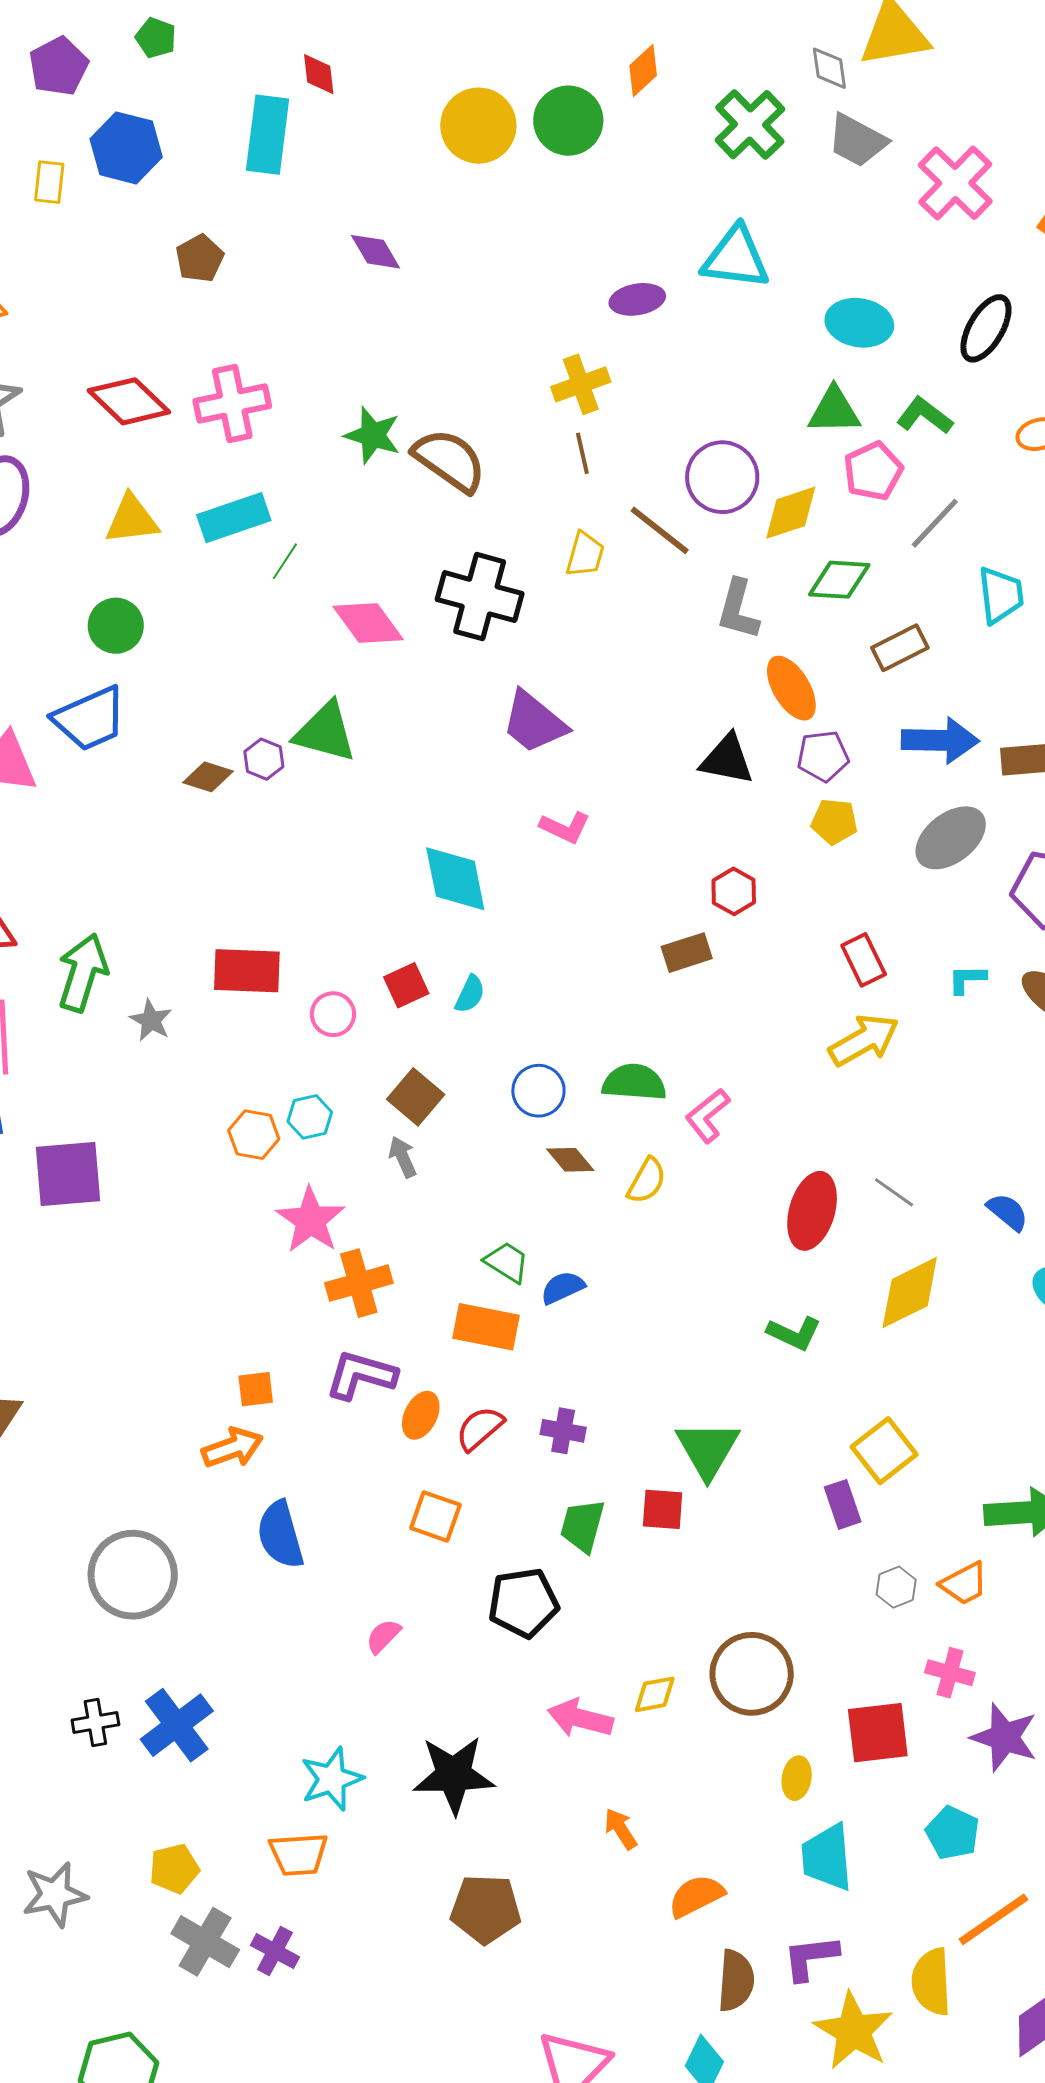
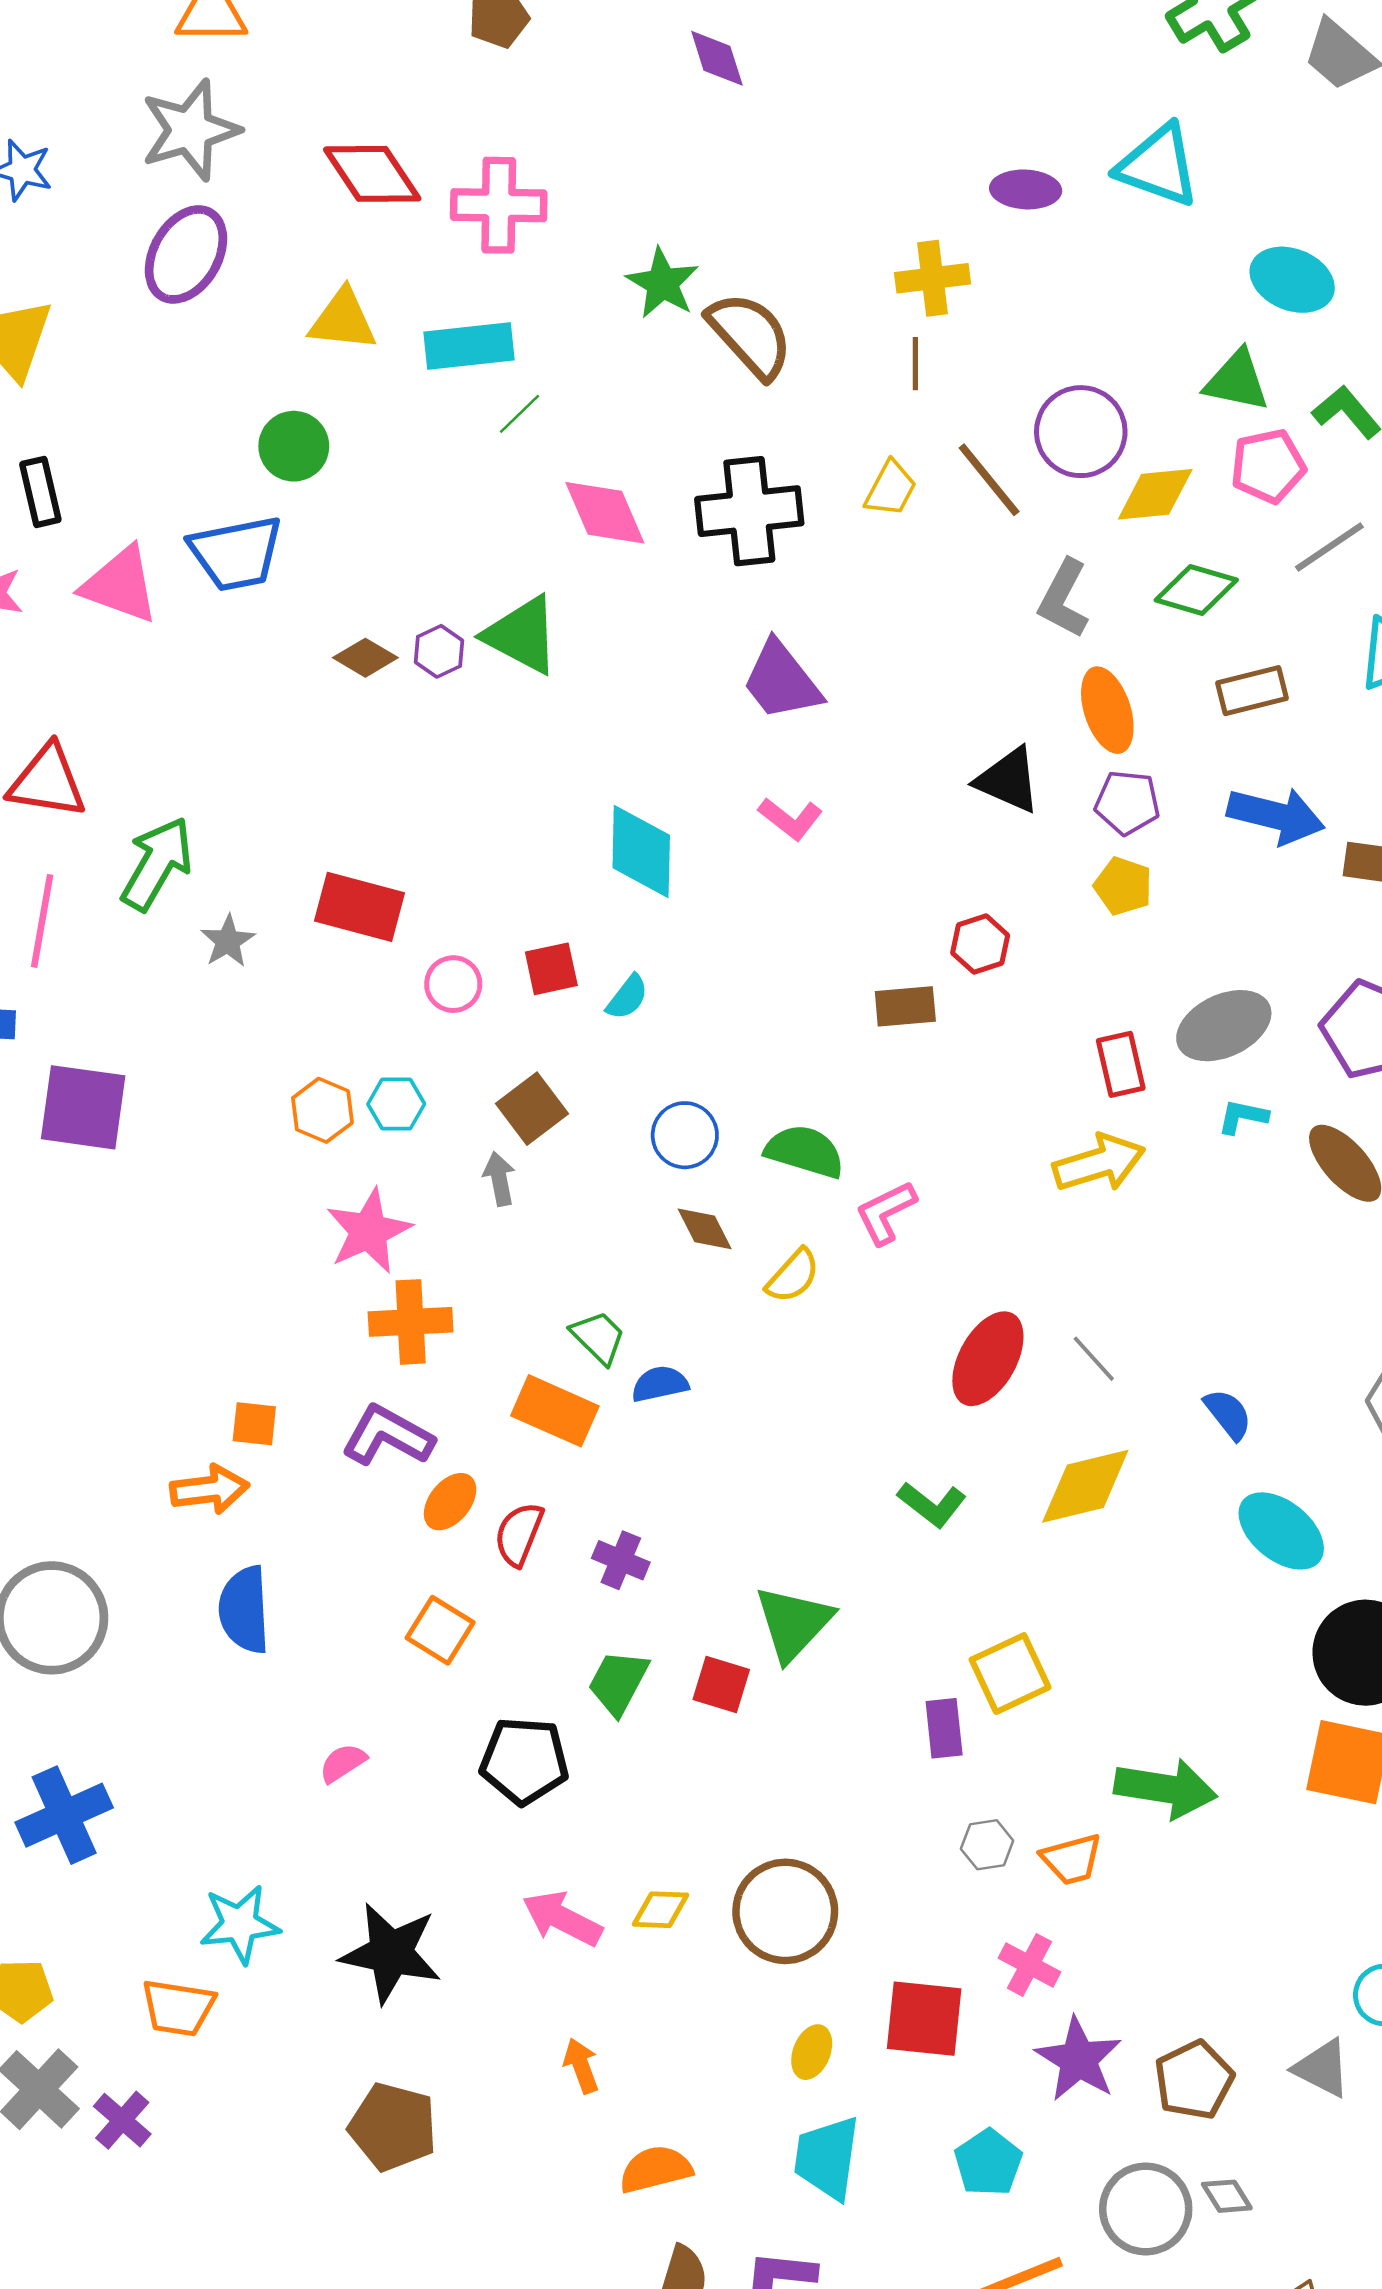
black cross: (480, 597) -> (749, 511), turned -34
gray ellipse: (951, 838) -> (1224, 1026), moved
red semicircle: (480, 1428) -> (519, 1534), turned -40

